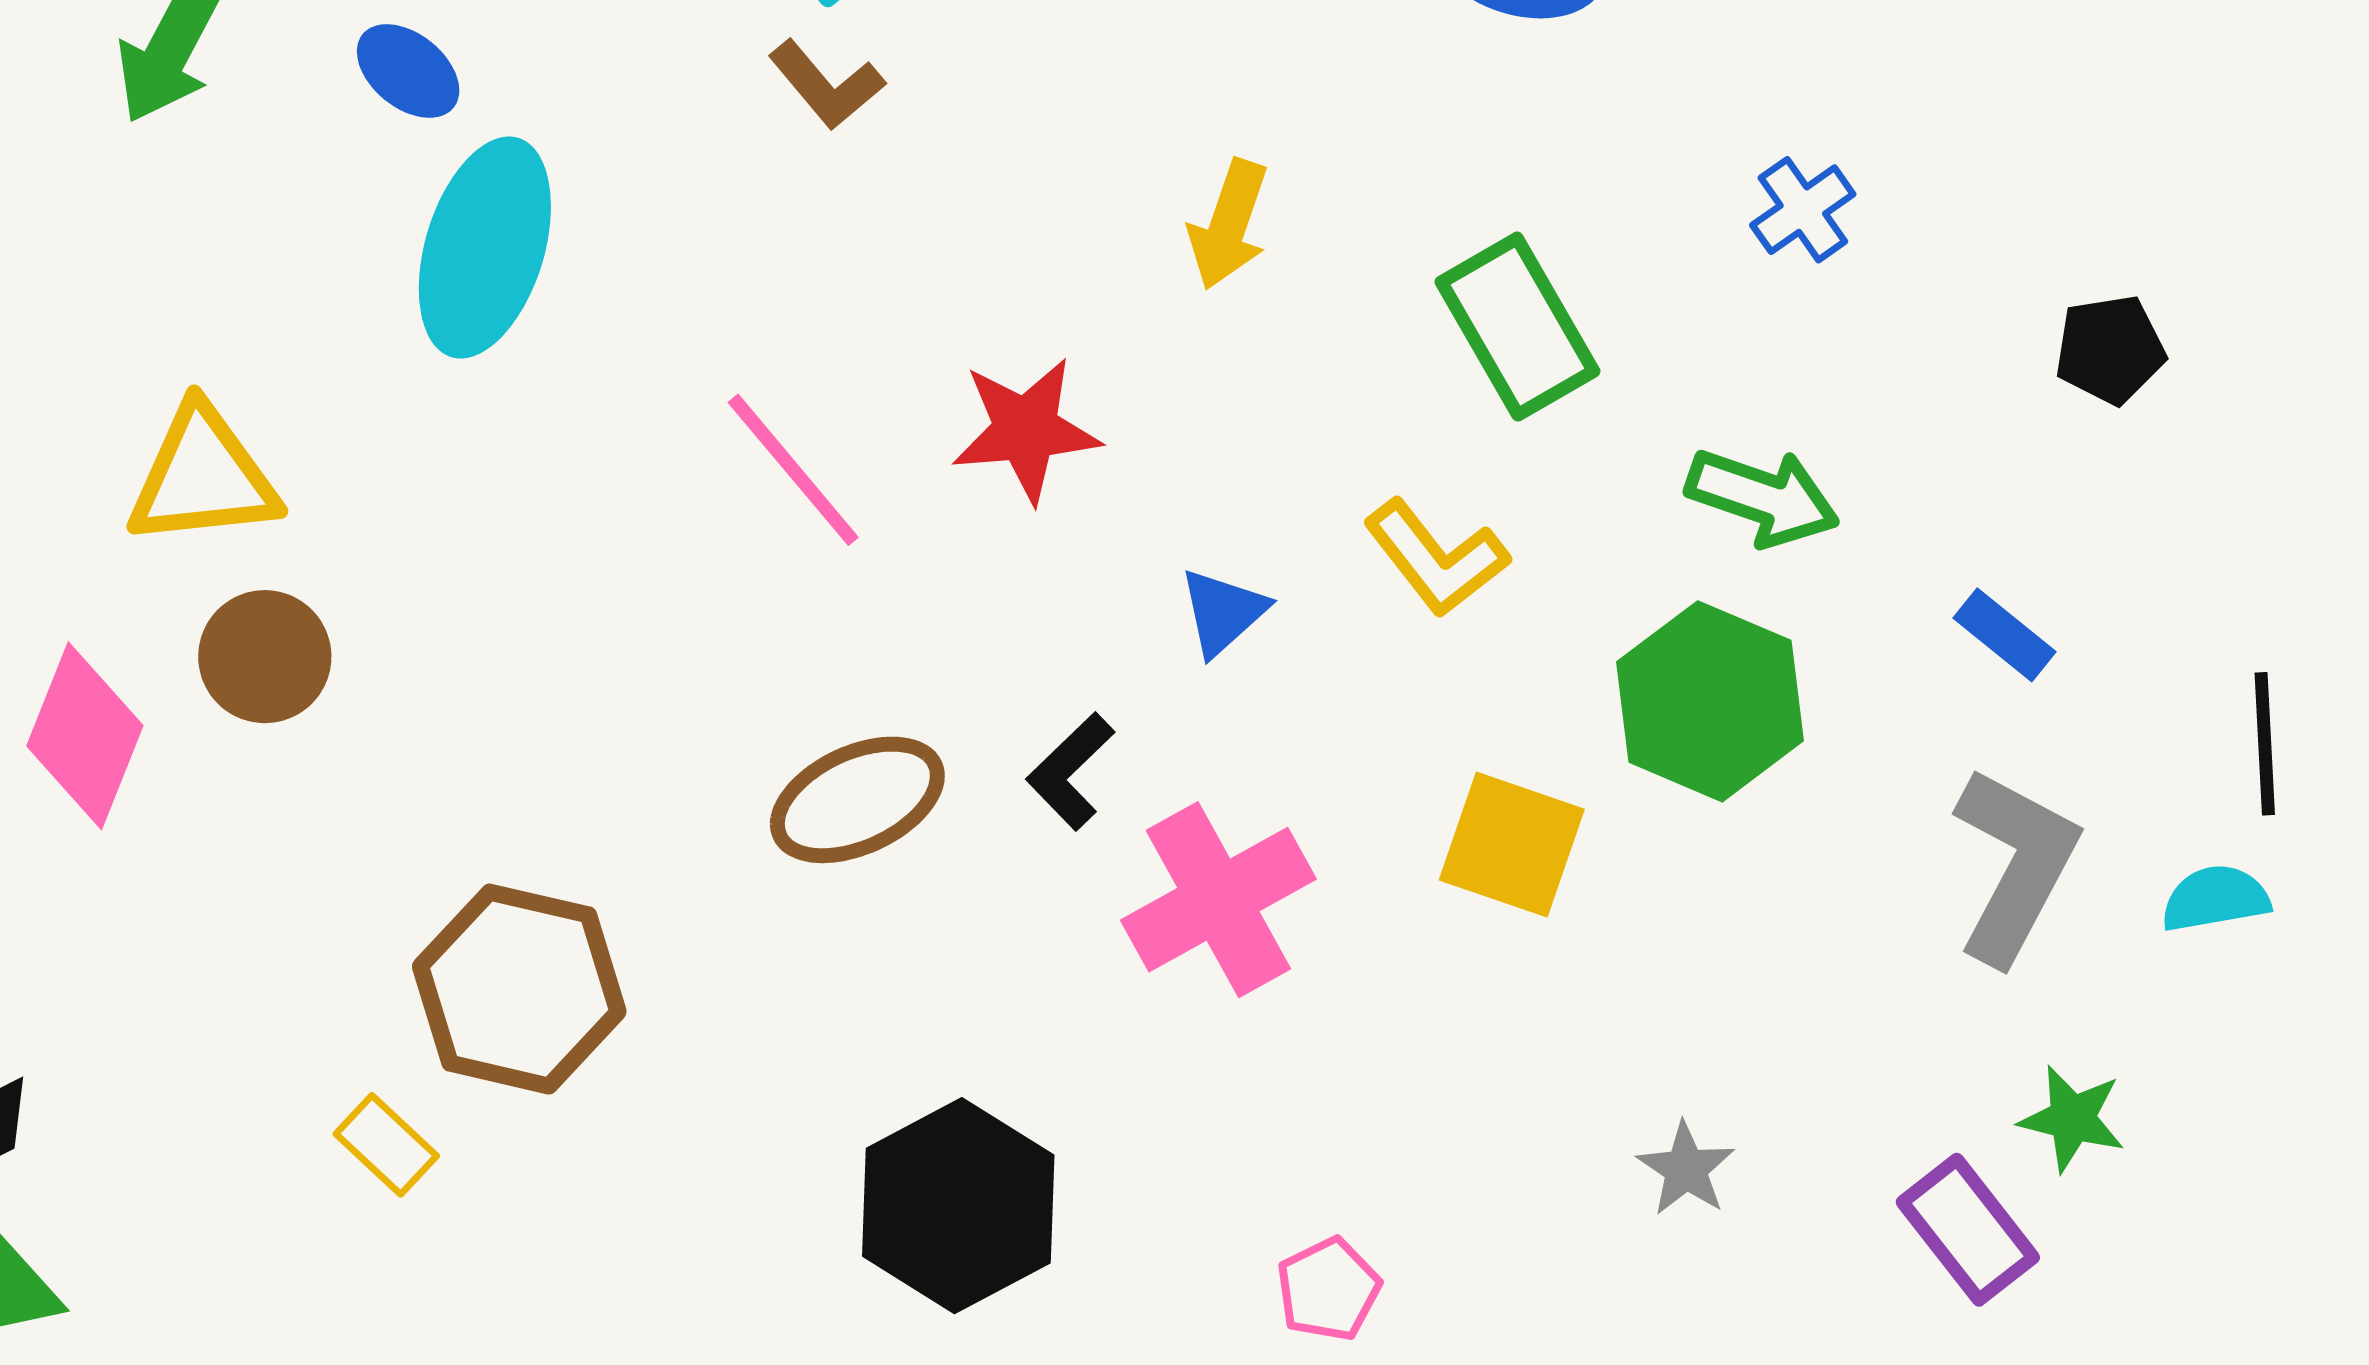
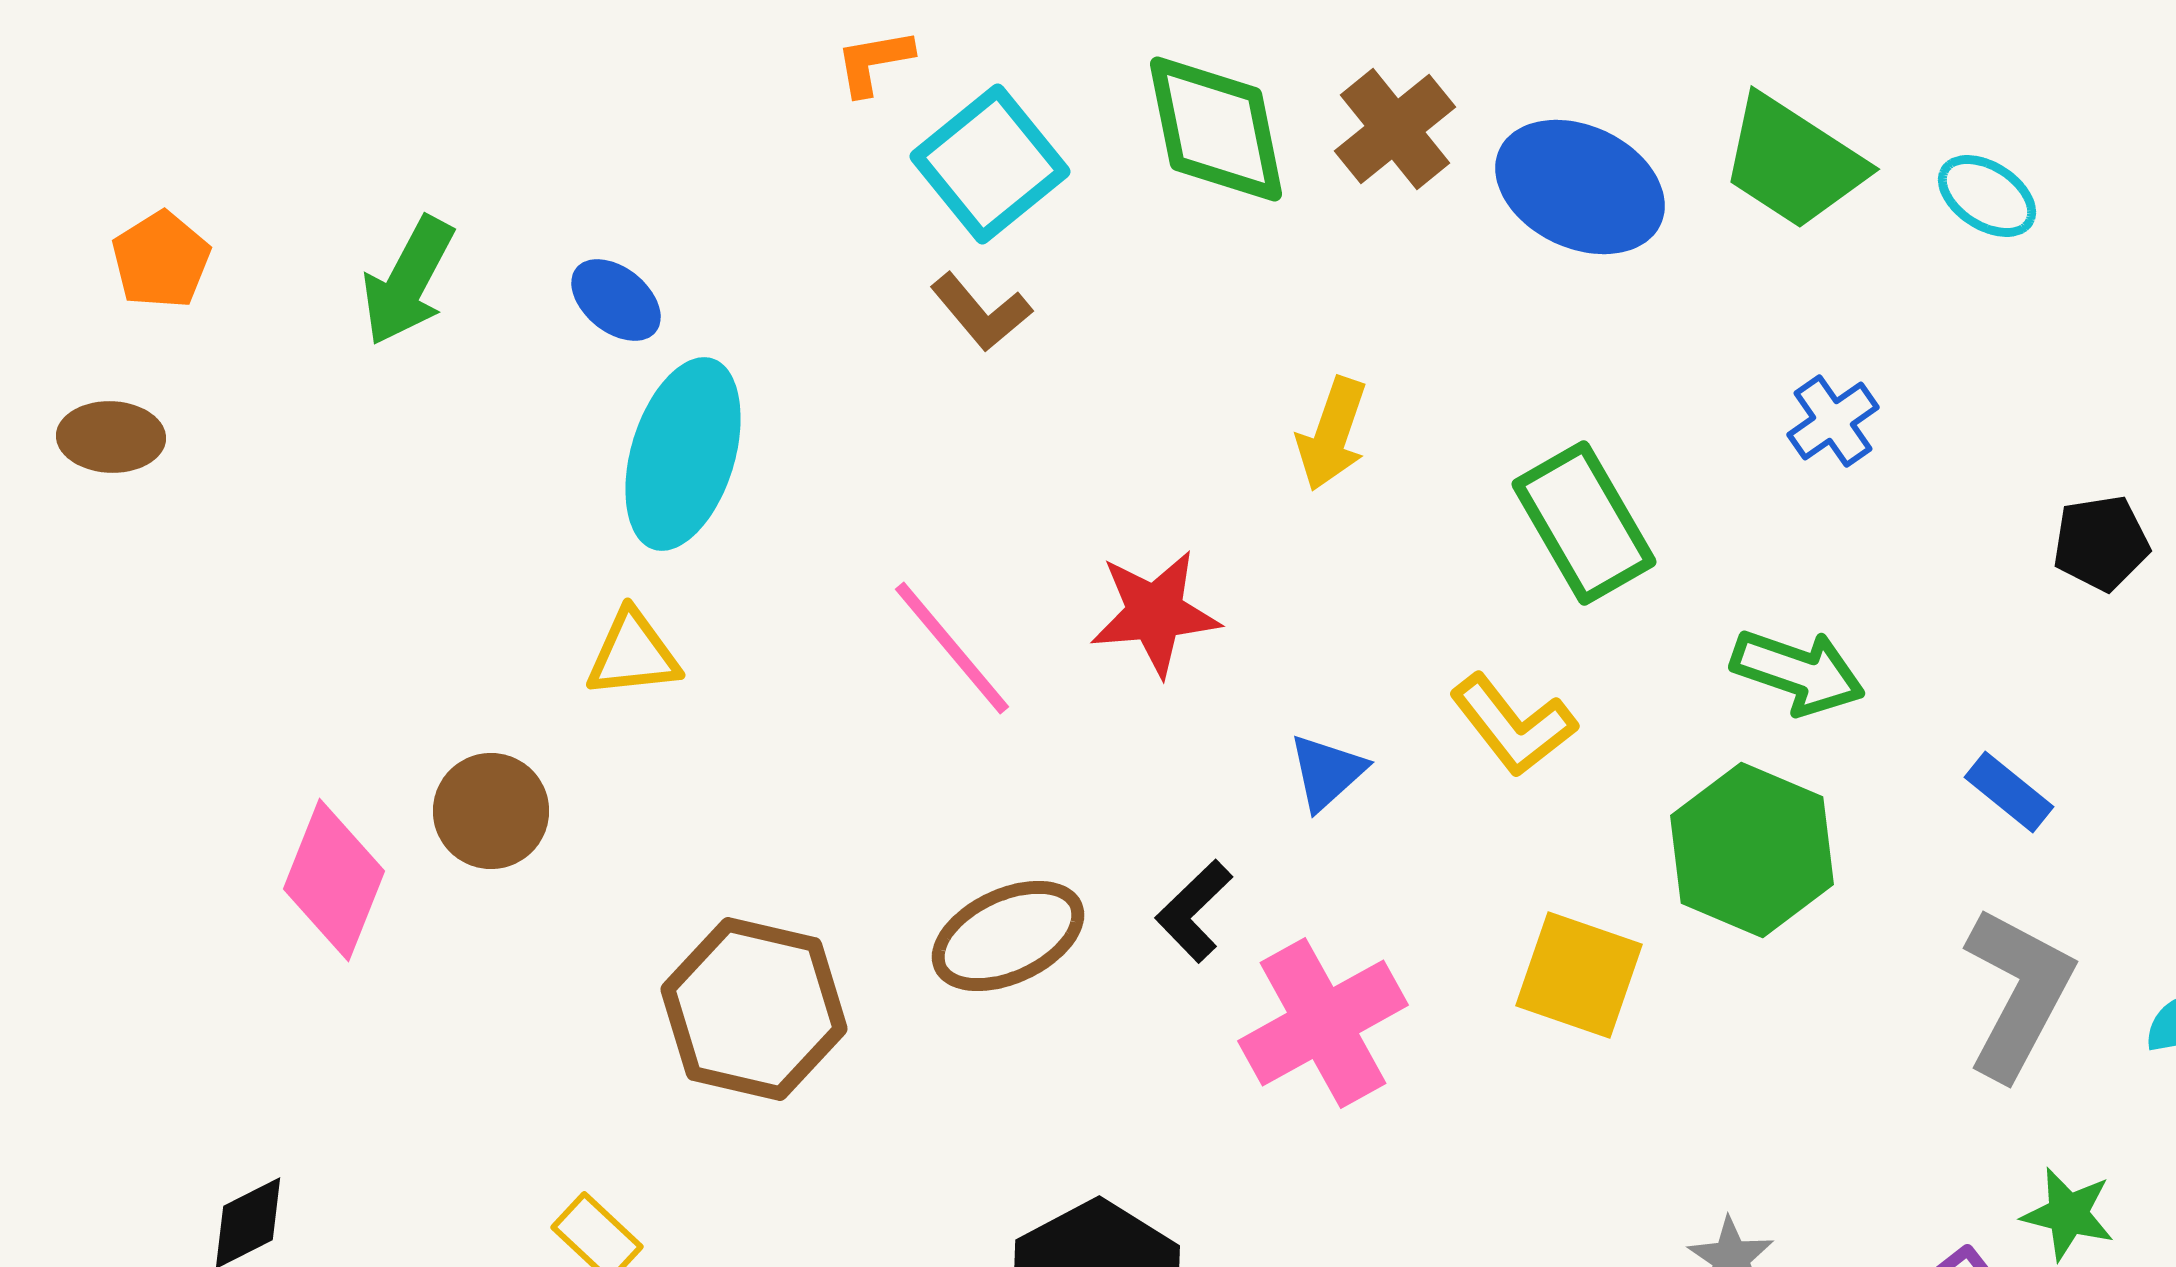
yellow triangle: (203, 477) -> (633, 654), moved, size x0.7
brown hexagon: (519, 989) -> (754, 1009), moved

